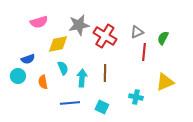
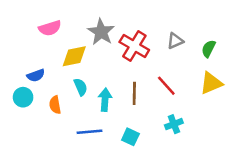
gray star: (79, 25) -> (101, 32), turned -30
red line: (144, 52) -> (166, 86), moved, turned -48
yellow triangle: (165, 82) -> (211, 83), moved
cyan cross: (136, 97) -> (174, 124), turned -32

